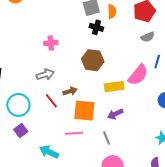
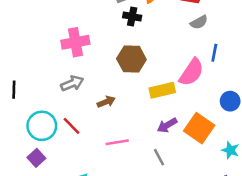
pink cross: (51, 43) -> (75, 42), size x1.5
red line: (51, 101) -> (71, 126), moved
orange square: (84, 111) -> (199, 128), moved, turned 35
purple square: (21, 131) -> (36, 158), moved
pink line: (74, 133) -> (117, 142), moved

